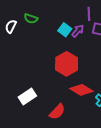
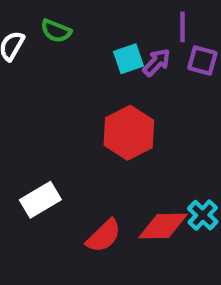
cyan square: (65, 30) -> (128, 59), turned 32
red diamond: (81, 90) -> (163, 226), moved, turned -35

